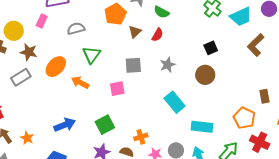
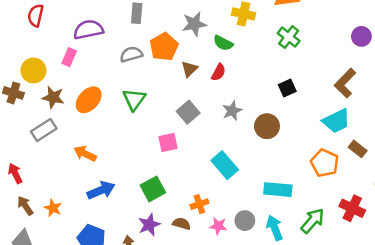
cyan trapezoid: (241, 17) -> (336, 121), moved
gray semicircle: (76, 29) -> (131, 54), moved
gray square: (133, 65) -> (188, 112), turned -36
orange ellipse: (56, 67) -> (89, 100), moved
brown circle: (205, 75) -> (267, 126), moved
orange arrow: (80, 82) -> (85, 154), moved
brown rectangle: (265, 96) -> (358, 149), turned -40
cyan rectangle: (175, 102) -> (225, 165), moved
orange pentagon: (244, 118) -> (325, 163), moved

